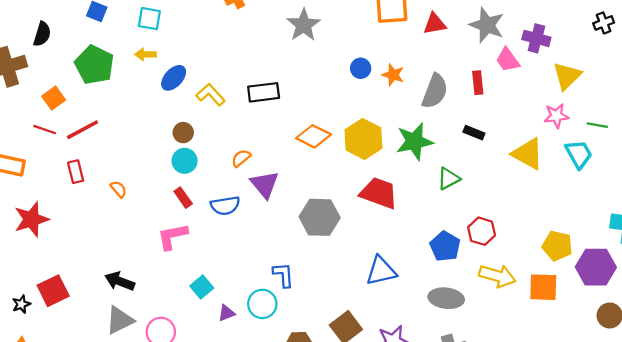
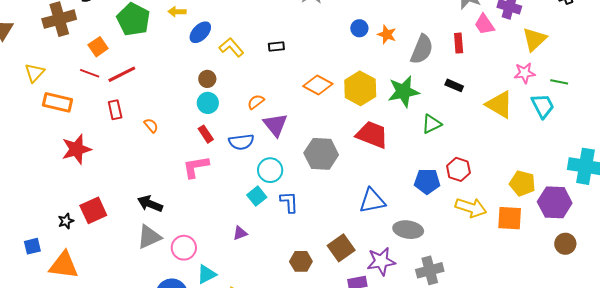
black rectangle: (264, 92) -> (276, 47), size x0.6
blue pentagon: (445, 246) -> (427, 181), turned -30
cyan square: (202, 287) -> (257, 196), moved
gray ellipse: (446, 298) -> (408, 230), moved
cyan circle: (262, 304) -> (270, 170), moved

